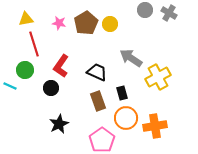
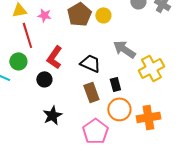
pink star: (59, 23) -> (44, 15), moved

